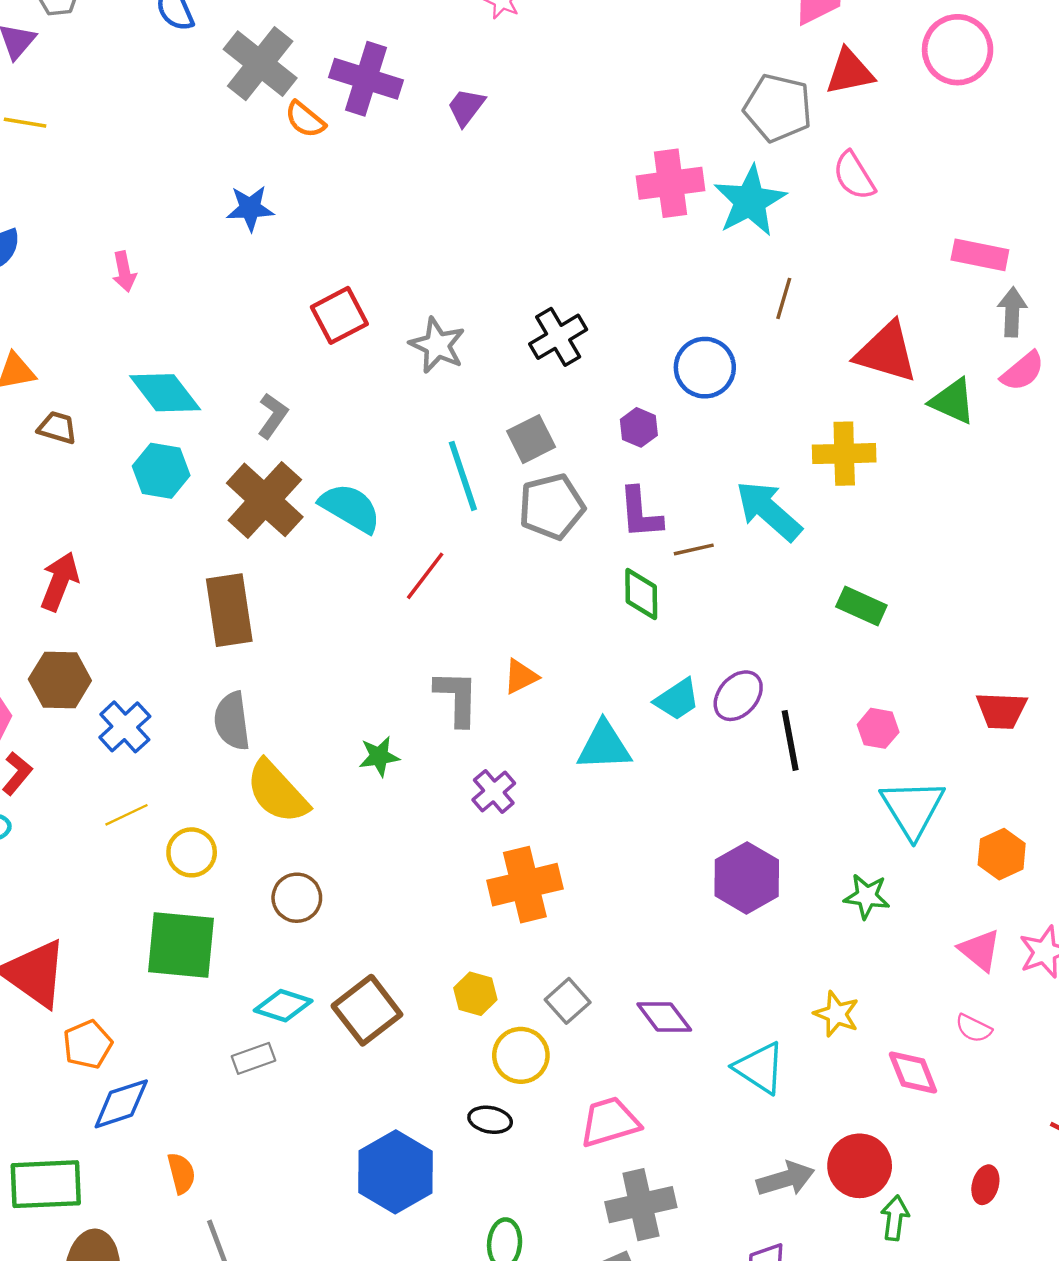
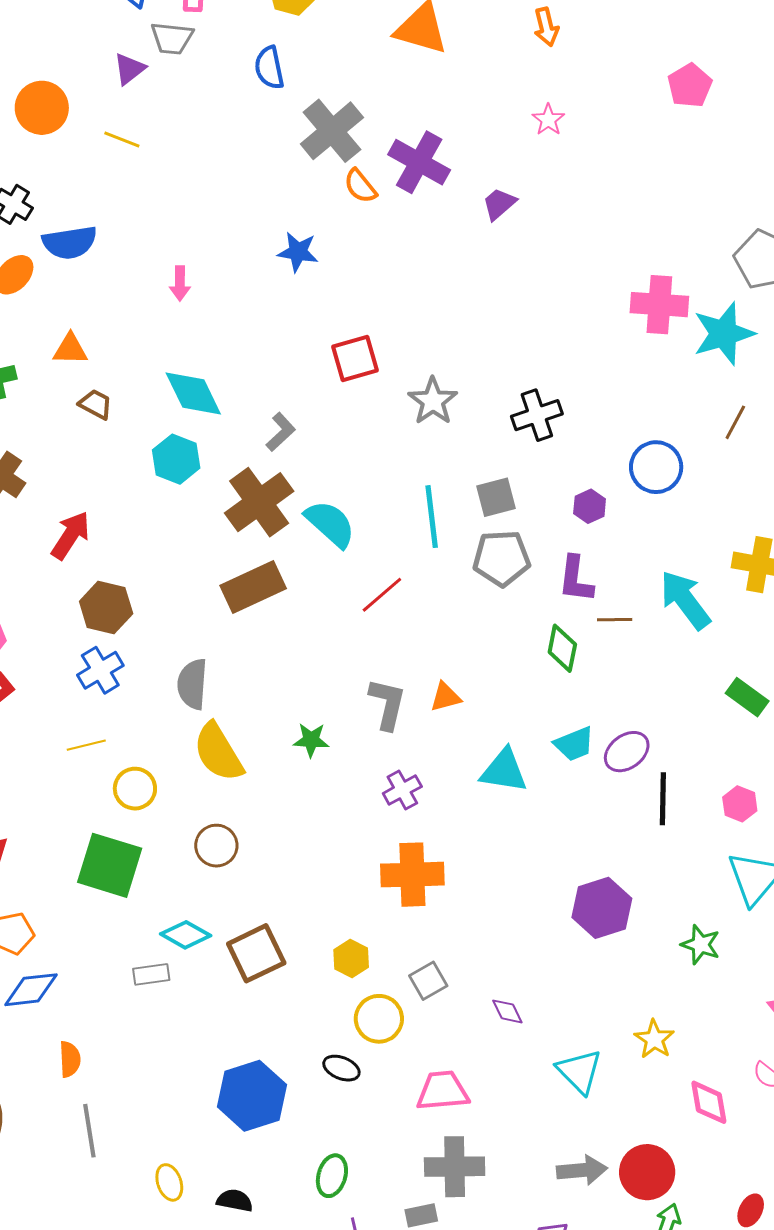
brown rectangle: (229, 610) -> (253, 587), moved, turned 62
brown hexagon: (60, 680) -> (106, 607), moved
purple diamond: (664, 1017) -> (507, 1011), size x0.7

